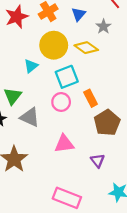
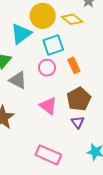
cyan triangle: (31, 66) -> (21, 34), size x1.6
brown pentagon: (107, 123) -> (79, 99), moved
pink triangle: (64, 144) -> (48, 106), turned 42

